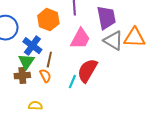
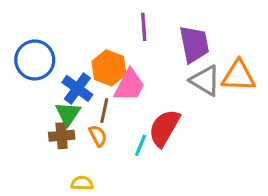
orange hexagon: (48, 20) -> (109, 68), moved
pink trapezoid: (80, 39) -> (129, 85), moved

